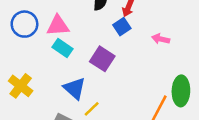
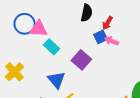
pink triangle: (58, 26) -> (39, 29), moved
pink arrow: (161, 39) -> (112, 41), moved

